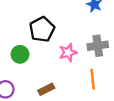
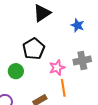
orange line: (93, 79) -> (63, 88), moved

